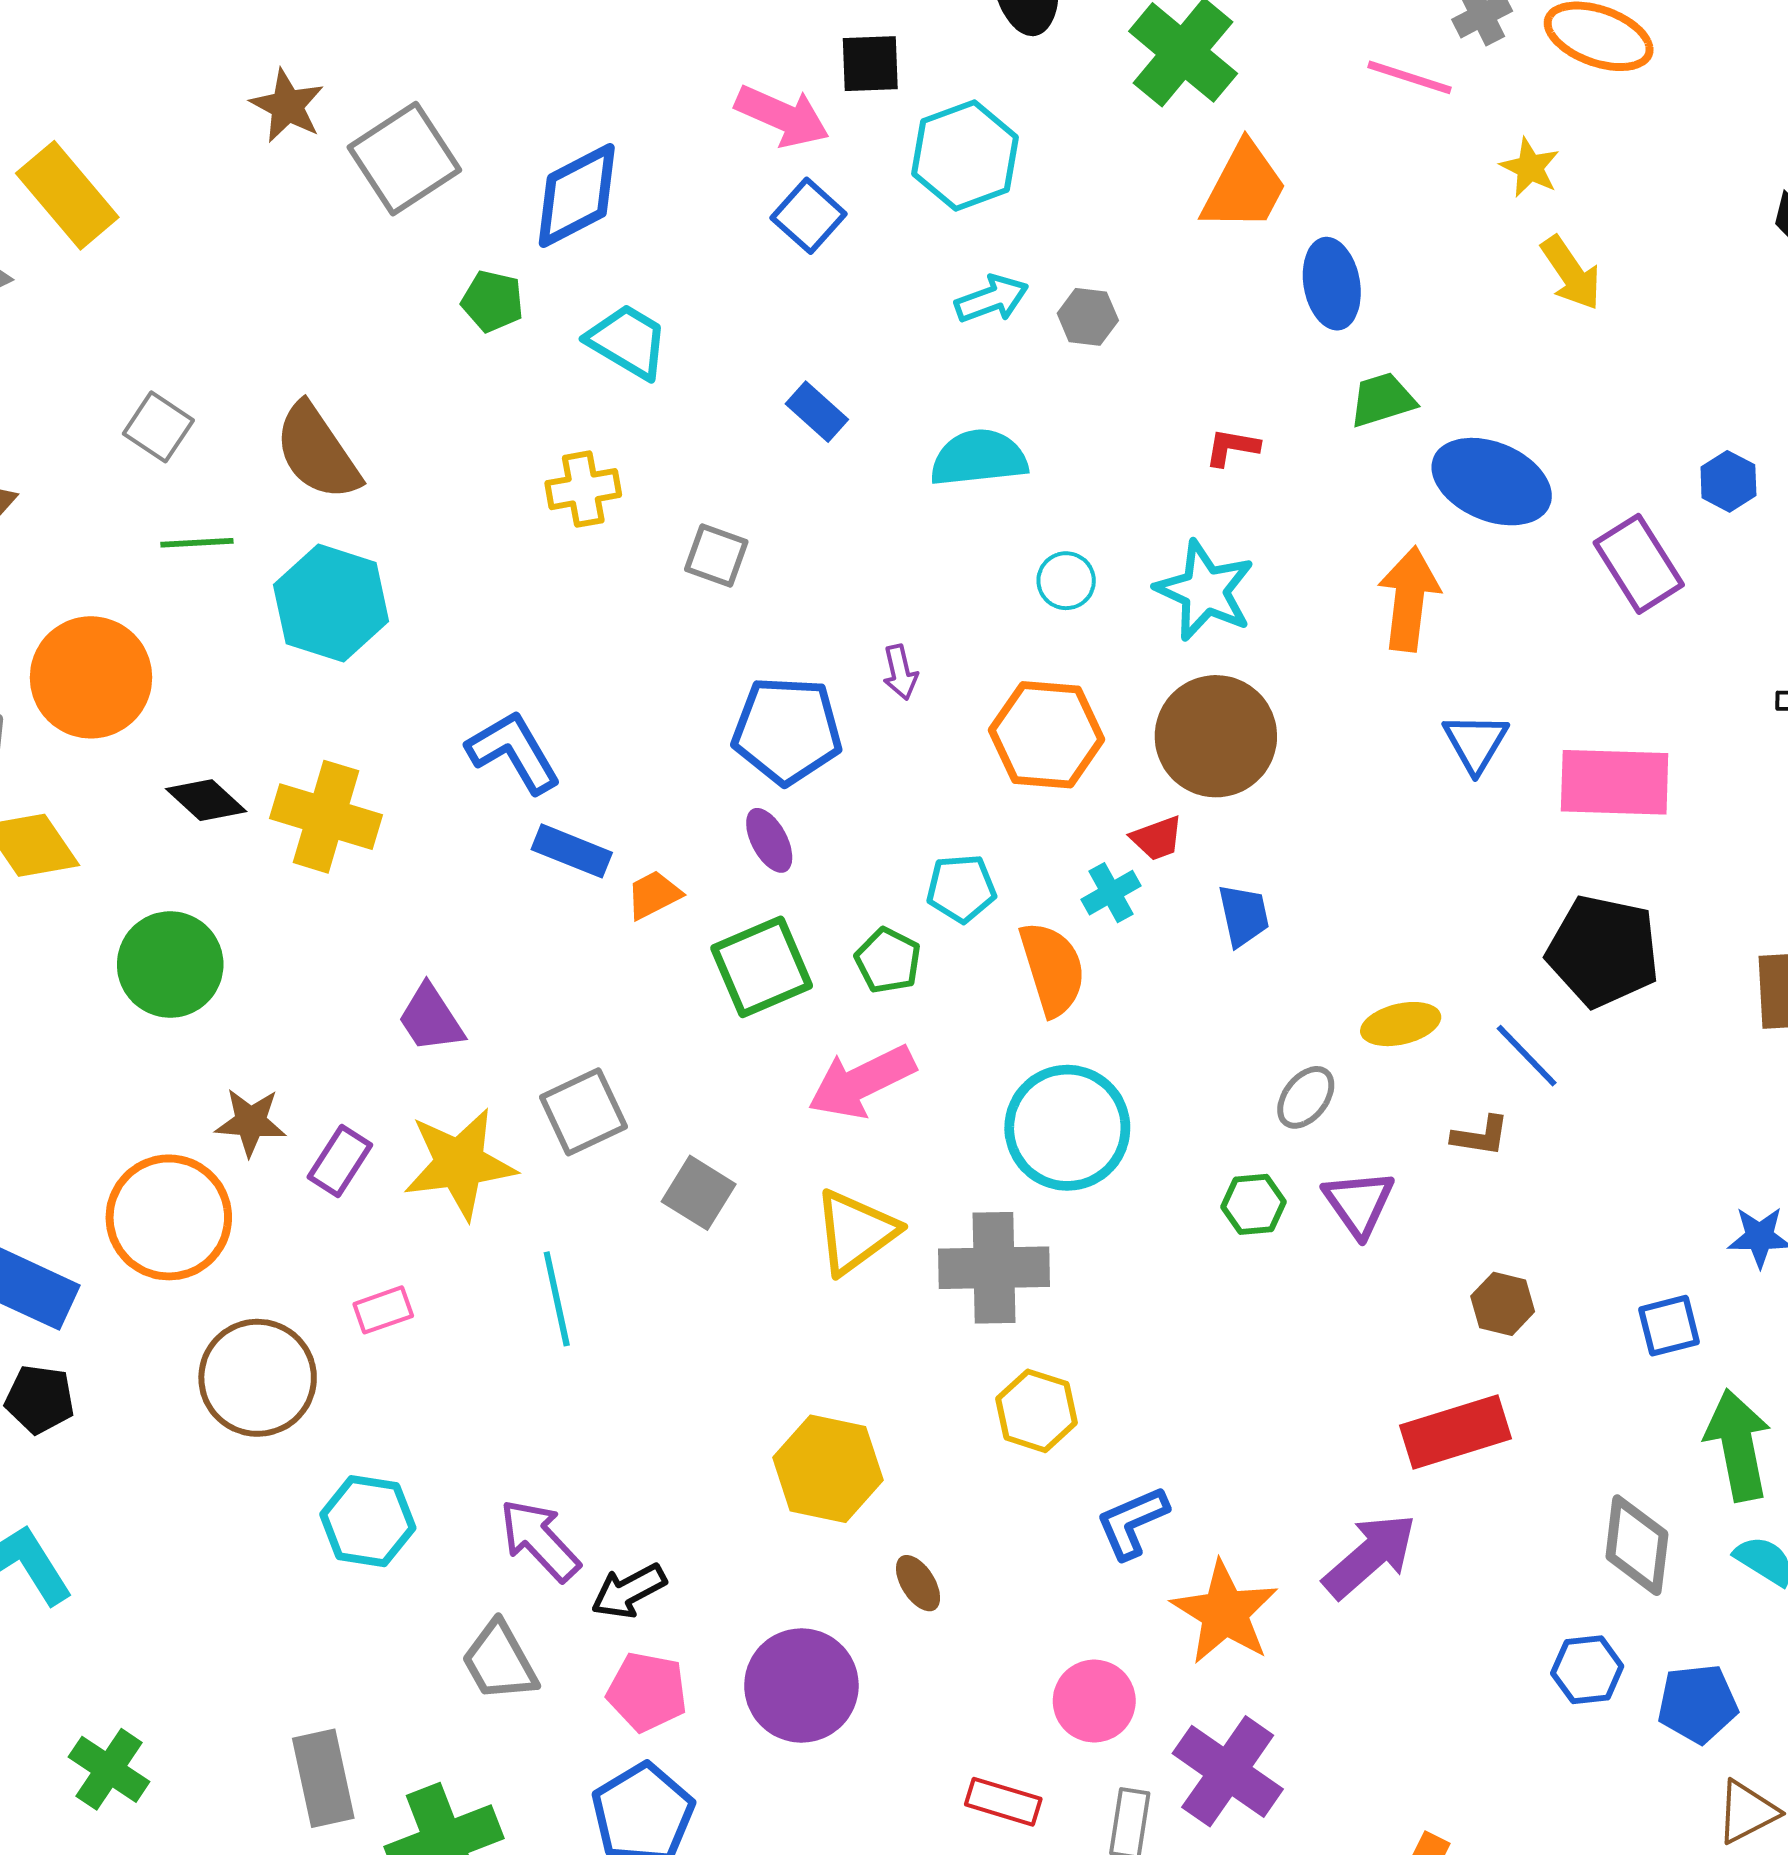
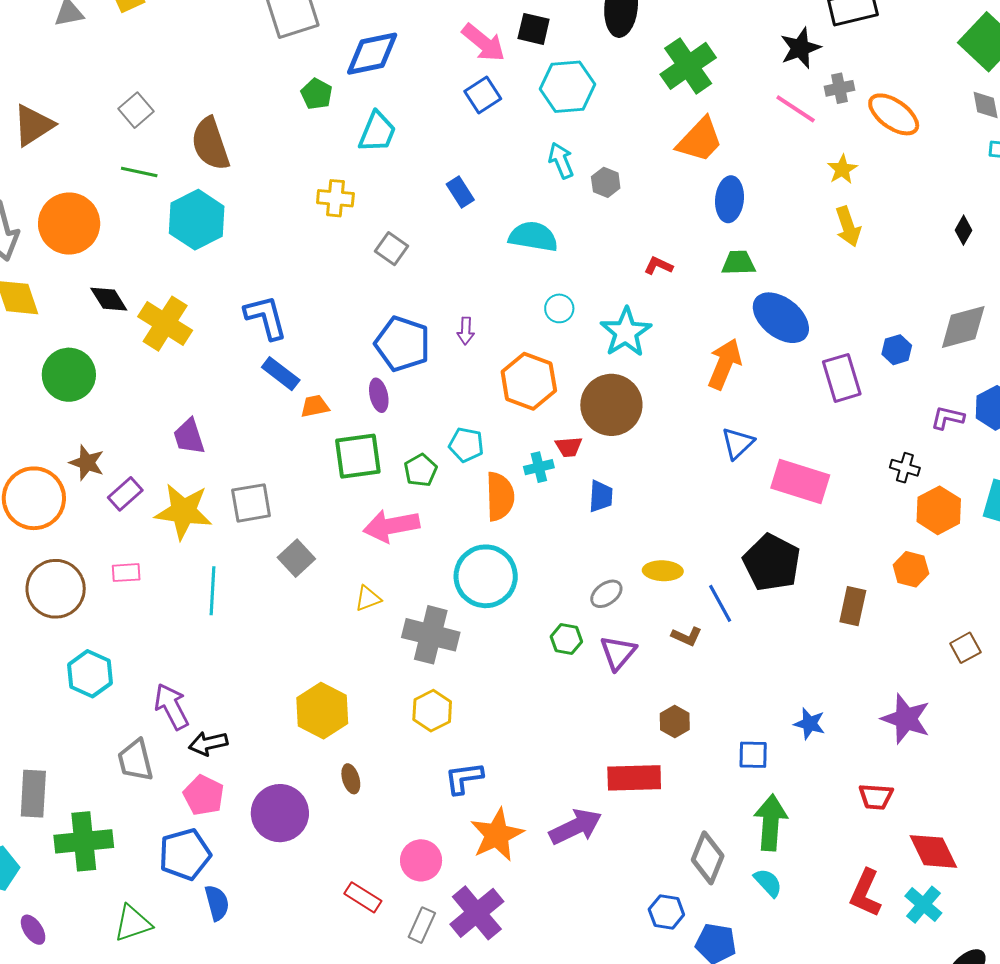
cyan arrow: (992, 299) -> (561, 161), turned -108
cyan trapezoid: (628, 341) -> (377, 132), turned 66
yellow triangle: (855, 1232) -> (368, 599), size x0.6

